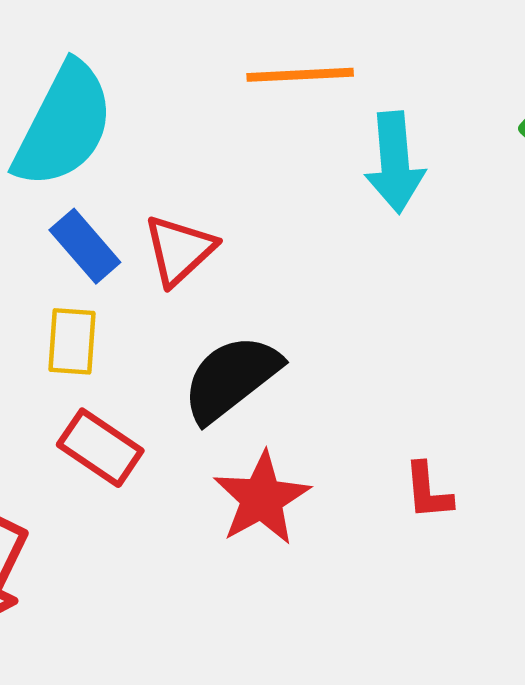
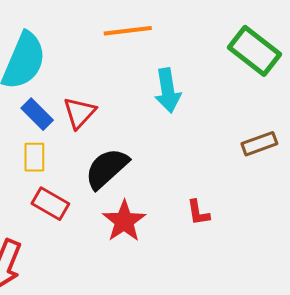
cyan arrow: (395, 162) -> (168, 90), moved

